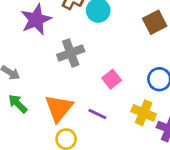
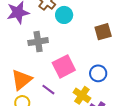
pink square: (112, 79) -> (64, 66), size x1.6

